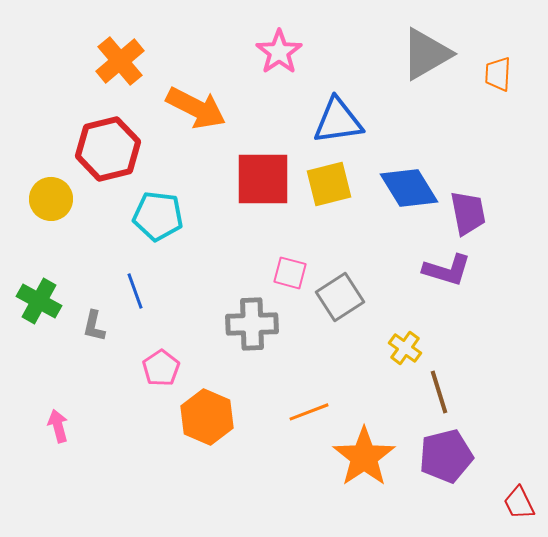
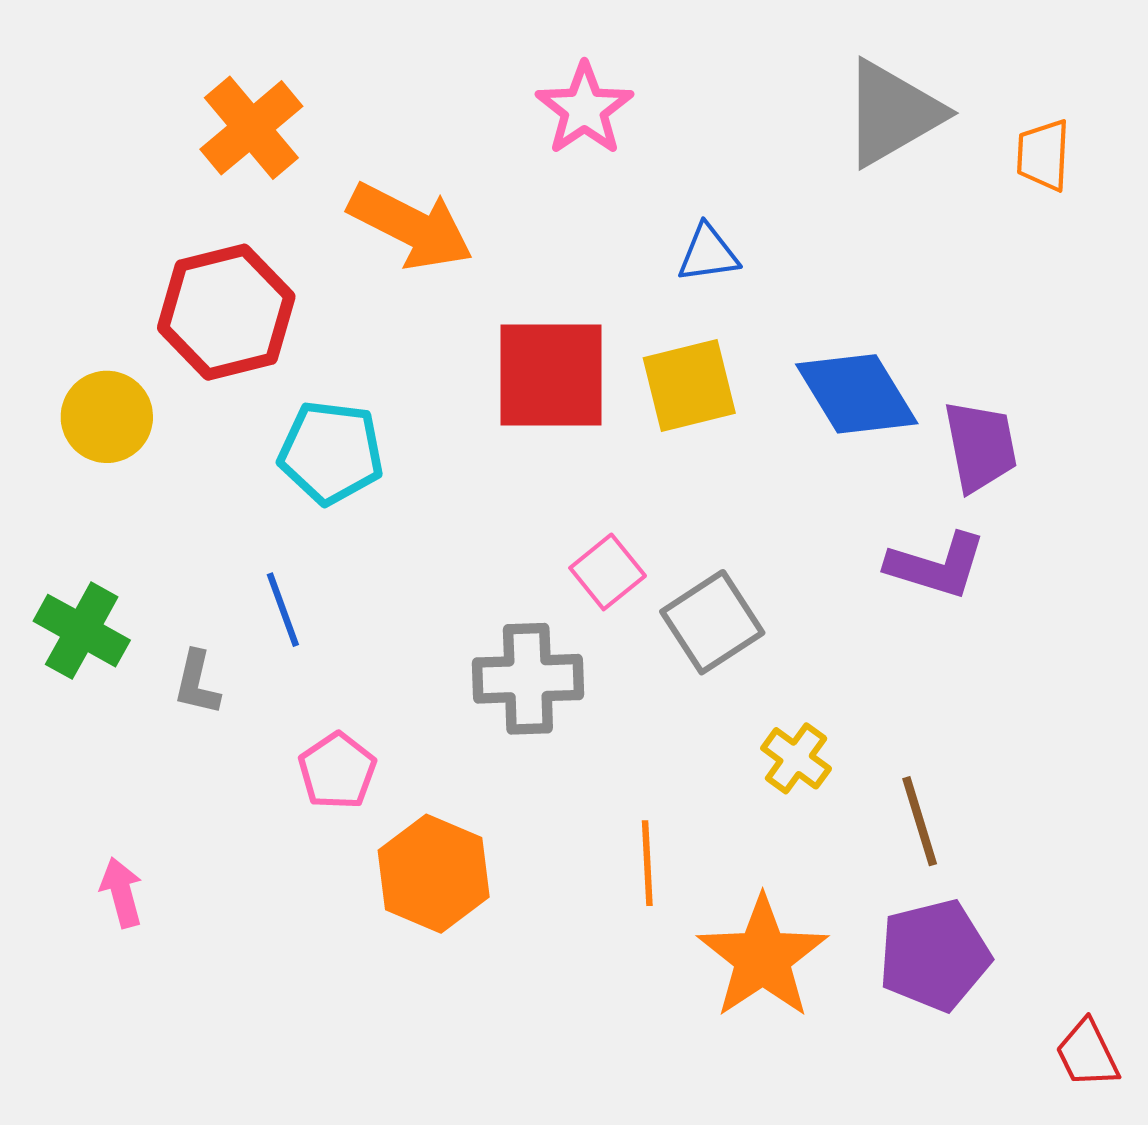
blue triangle: (338, 121) -> (708, 253), size x0.6
pink square: (290, 273) -> (608, 572), turned 36
yellow cross: (405, 348) -> (796, 758), moved
orange line: (309, 412) -> (647, 863), turned -72

